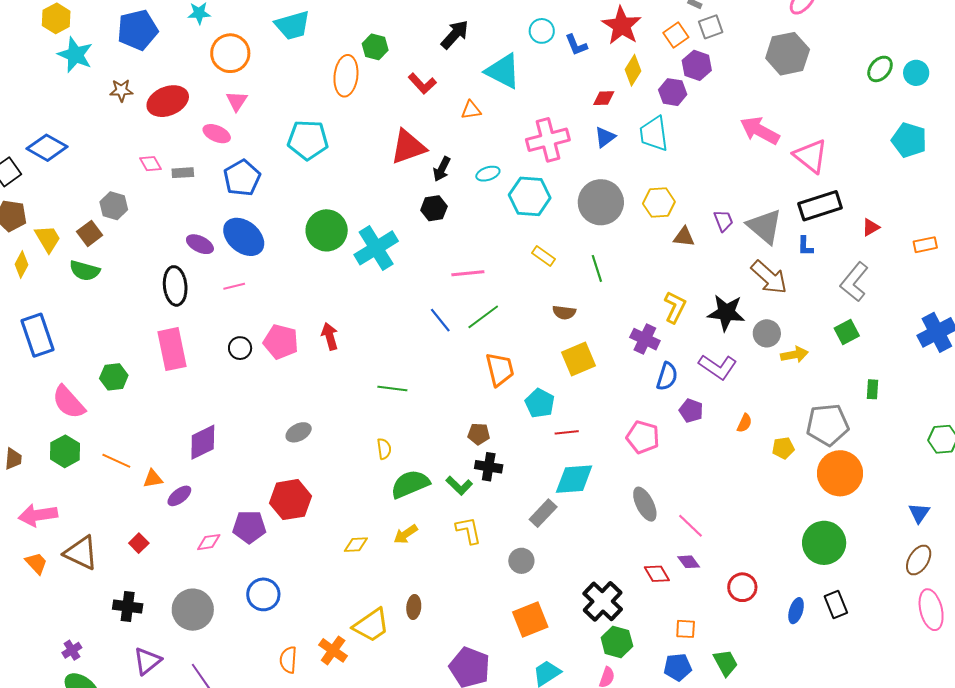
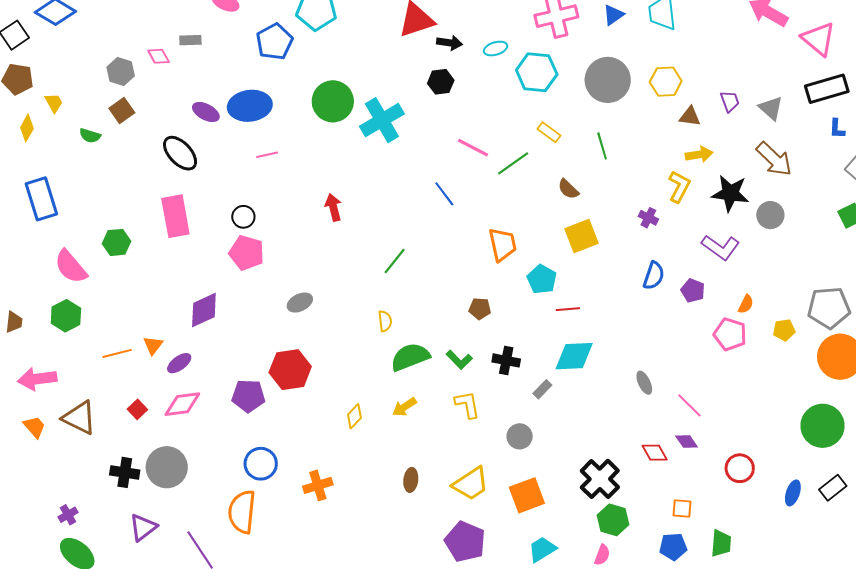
pink diamond: (151, 164) -> (159, 56), moved
black arrow: (442, 169) -> (449, 43), turned -110
blue pentagon: (242, 178) -> (274, 42), moved
gray triangle: (765, 226) -> (771, 108), size x0.7
brown square: (90, 233) -> (122, 110), moved
blue ellipse: (244, 237) -> (250, 106), turned -48
yellow trapezoid: (48, 239) -> (54, 103), size x0.7
blue L-shape: (805, 246) -> (837, 129), moved
green semicircle: (85, 271) -> (90, 136), size x0.7
pink line: (468, 273) -> (473, 148), turned 32
black ellipse: (175, 286) -> (180, 153), turned -39
pink line: (234, 286) -> (267, 155), moved
brown semicircle: (564, 312) -> (568, 189), turned 35
green line: (483, 317) -> (513, 163), moved
purple cross: (645, 339) -> (648, 218), size x0.7
pink pentagon: (281, 342) -> (247, 253), moved
yellow arrow: (794, 355) -> (699, 154), moved
blue semicircle: (667, 376) -> (654, 276), moved
green line: (392, 389) -> (395, 261), turned -60
pink pentagon: (643, 437) -> (730, 334), moved
orange line: (116, 461) -> (117, 353), moved, turned -40
black cross: (489, 467) -> (506, 360), moved
orange triangle: (153, 479) -> (153, 345), turned -45
gray ellipse: (645, 504) -> (644, 383), size x0.7
gray rectangle: (543, 513) -> (542, 389), size x0.7
pink diamond: (209, 542) -> (182, 404), moved, size x1.5
yellow diamond: (356, 545) -> (354, 416), turned -45
black rectangle: (836, 604) -> (833, 488), turned 72
gray circle: (193, 610) -> (167, 467), moved
yellow trapezoid: (371, 625) -> (471, 484), moved
orange cross: (333, 650) -> (318, 485), moved, turned 36
orange semicircle: (288, 660) -> (242, 512), moved, size x1.6
green trapezoid: (726, 663) -> (721, 543), turned 32

